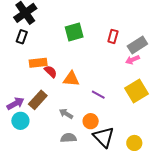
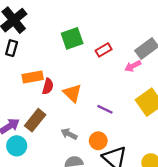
red rectangle: (113, 36) -> (104, 50), moved, turned 48
pink arrow: (133, 60) -> (133, 66), moved
red semicircle: (51, 72) -> (48, 86), turned 64
orange triangle: (71, 79) -> (72, 93), turned 42

